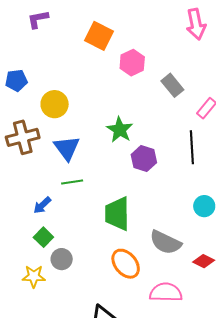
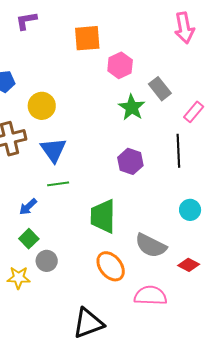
orange square: (99, 36) -> (87, 38), turned -32
green star: (120, 130) -> (132, 107), moved

